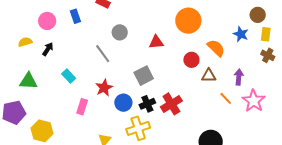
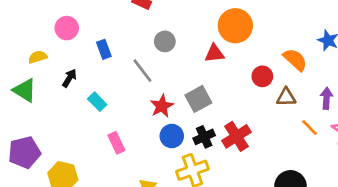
blue rectangle: (75, 16) -> (104, 49), moved
orange circle: (188, 21) -> (235, 26), moved
black arrow: (48, 49) -> (69, 78), moved
green triangle: (28, 81) -> (25, 90), moved, turned 30
red star: (104, 88) -> (162, 106), moved
pink rectangle: (82, 107) -> (116, 143), turned -42

